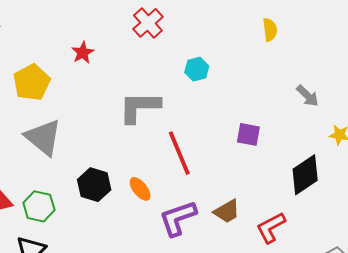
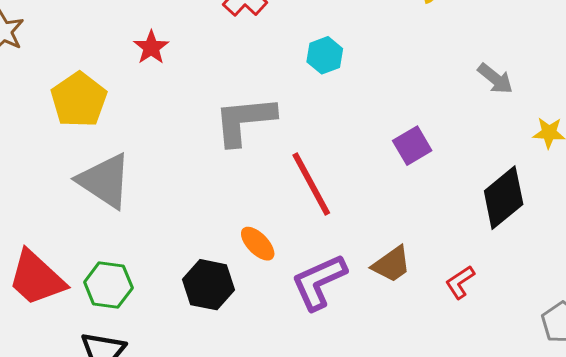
purple square: (248, 134) -> (412, 146), turned -35
black hexagon: (94, 185) -> (208, 285), moved
red L-shape: (271, 228) -> (460, 282), size x0.7

